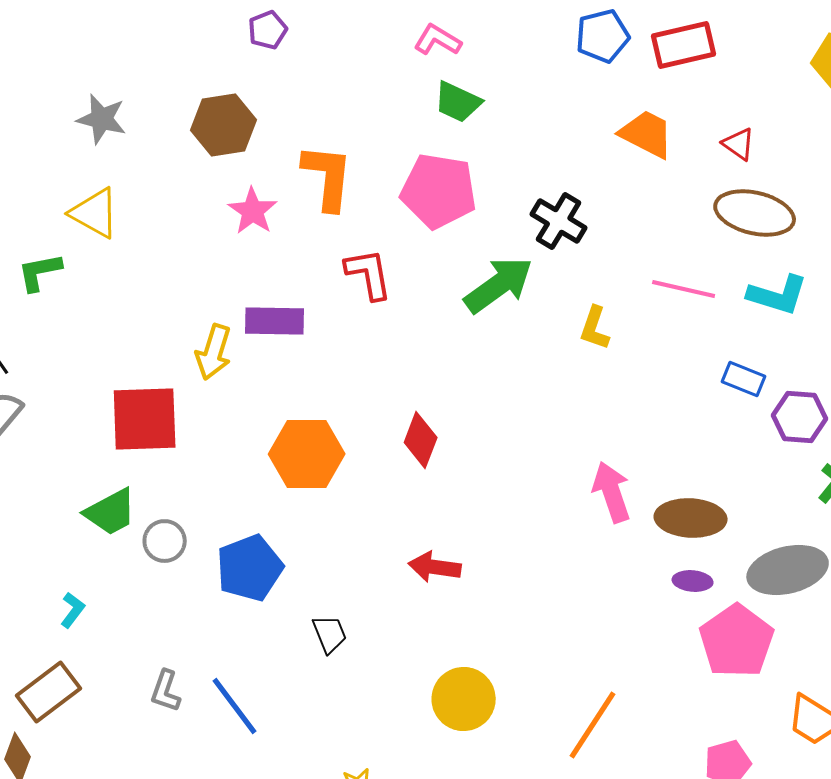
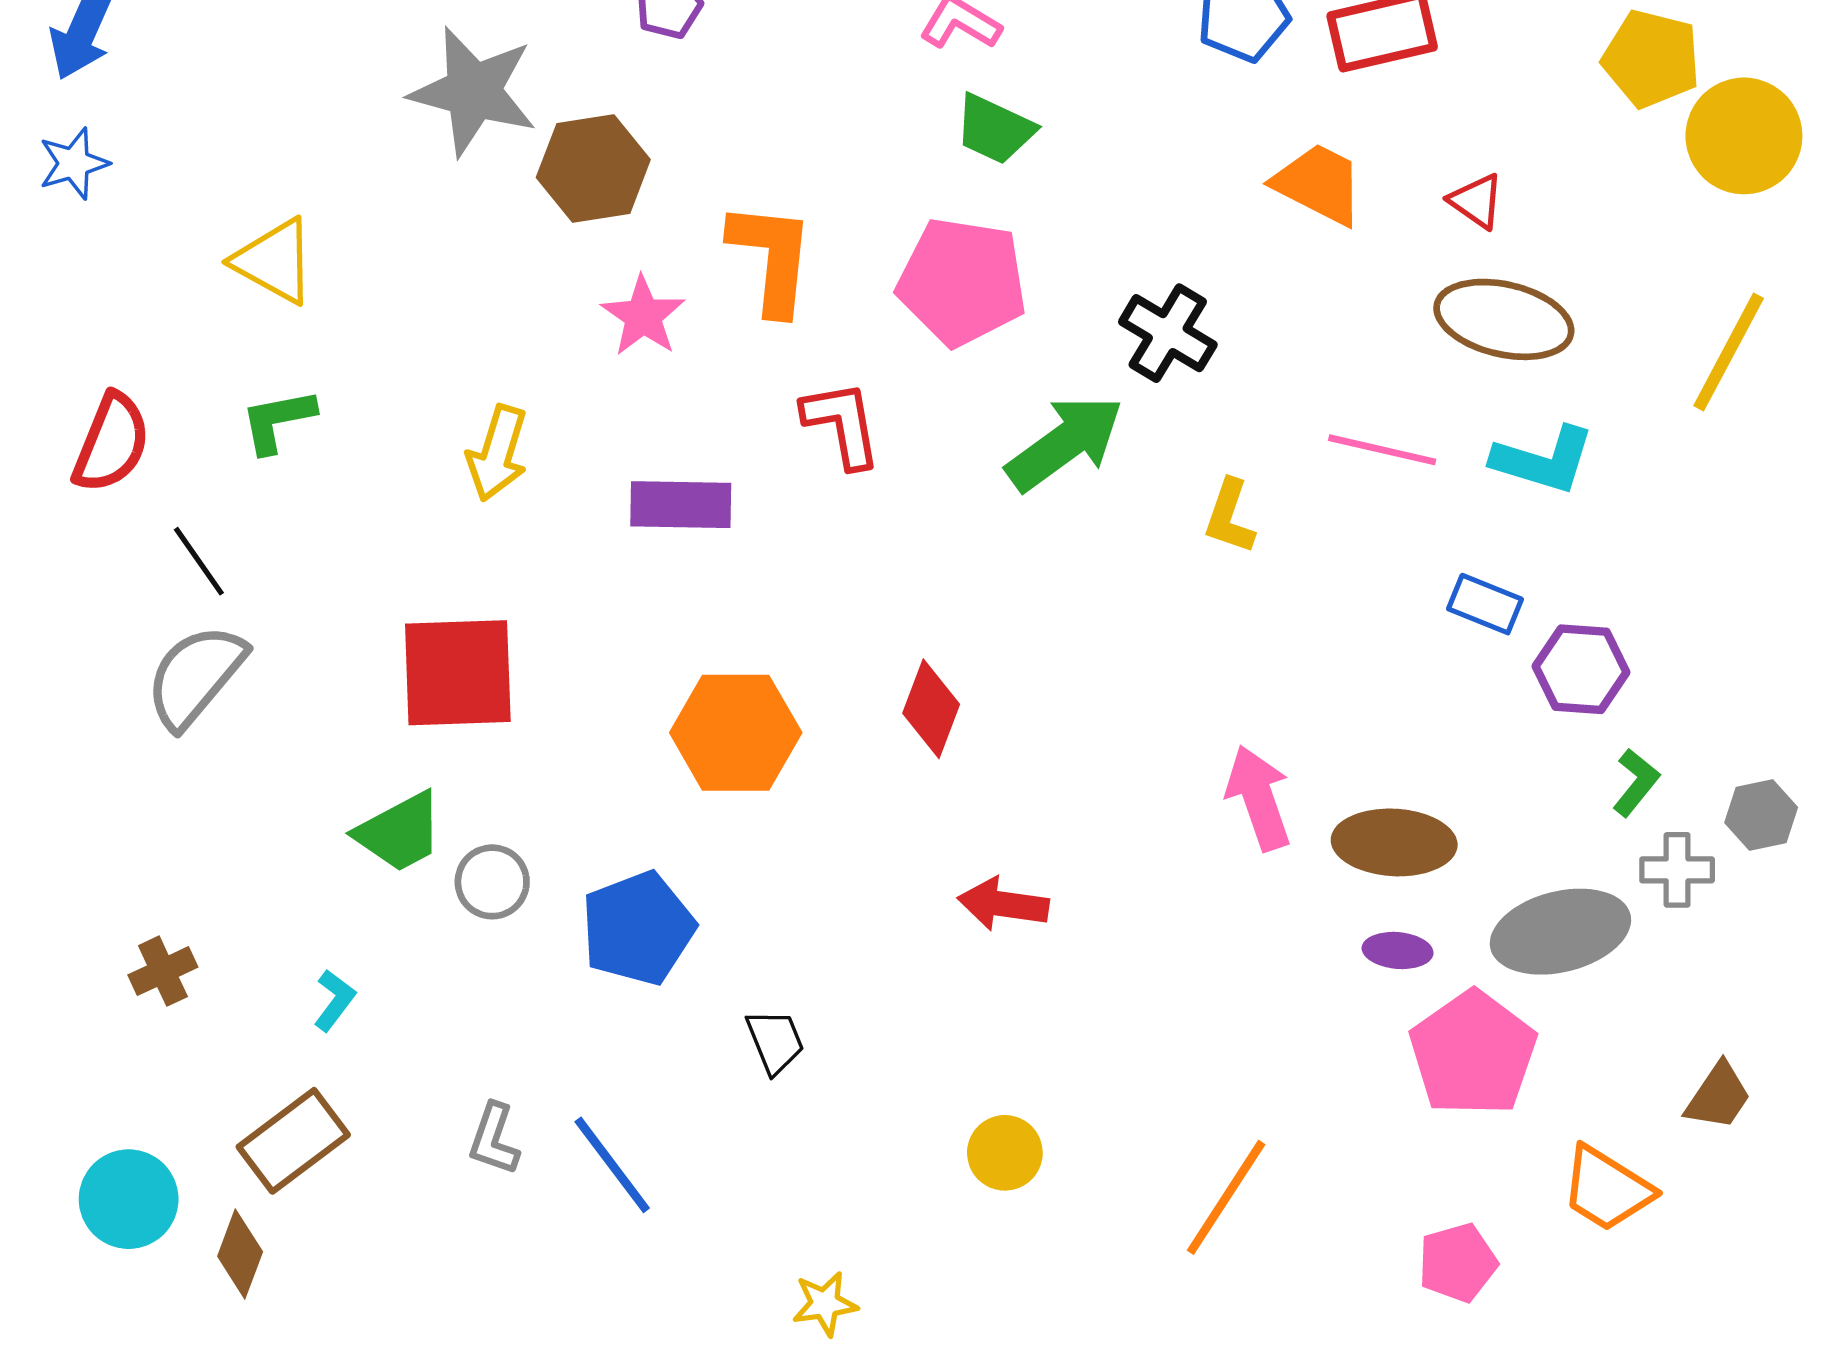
gray star: (102, 119) -> (473, 91), moved, size x1.5
yellow triangle: (95, 213) -> (274, 261), moved
yellow arrow: (214, 352) -> (497, 453), moved
red arrow: (435, 567) -> (1003, 904), moved
yellow circle: (464, 699) -> (1005, 1153), size x0.7

